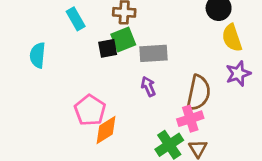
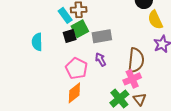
cyan rectangle: (76, 19) -> (65, 15), moved
cyan semicircle: (38, 55) -> (37, 42), moved
pink pentagon: (90, 110) -> (76, 68), moved

